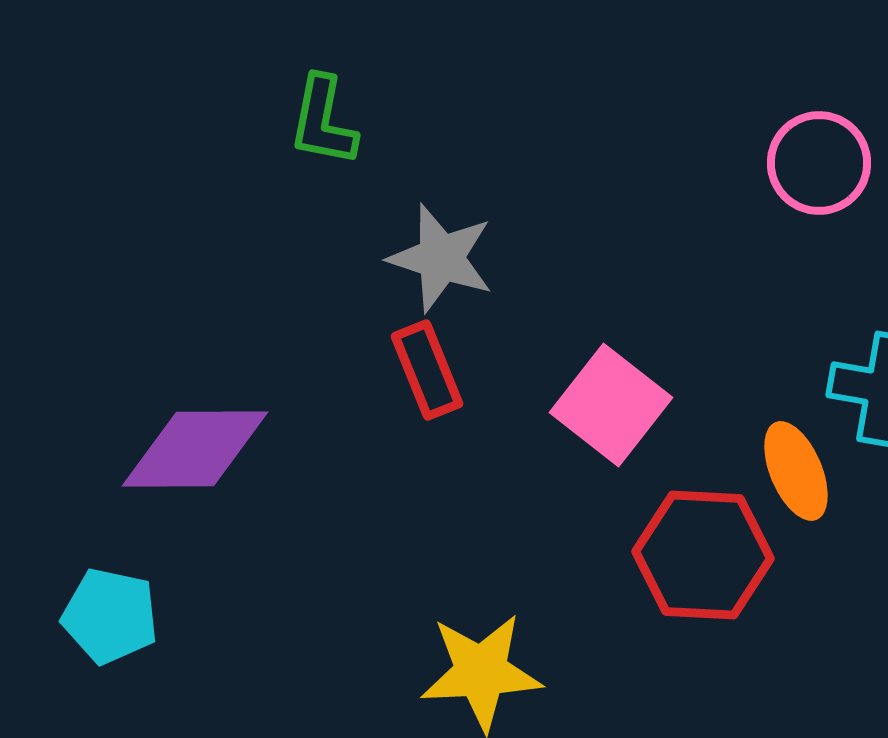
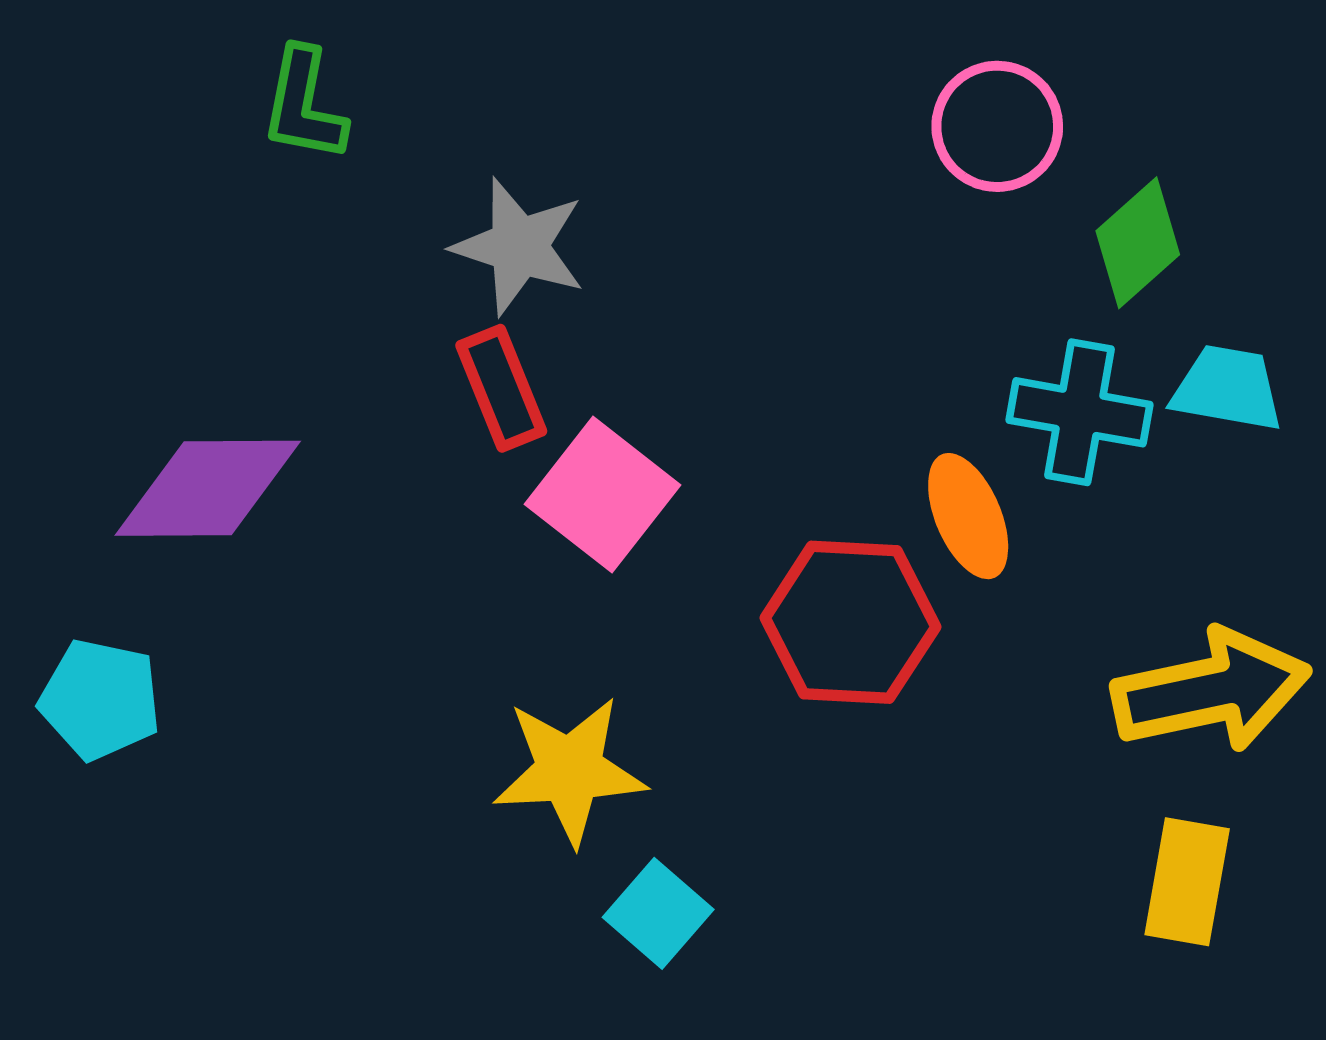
green L-shape: (323, 121) -> (304, 105), moved
pink square: (611, 405) -> (602, 495), moved

